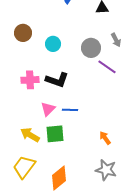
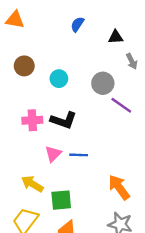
gray arrow: (116, 40) -> (132, 61), moved
green square: (55, 134) -> (61, 200), moved
orange arrow: (105, 138) -> (119, 187), size x1.6

